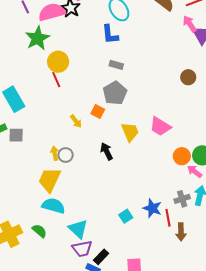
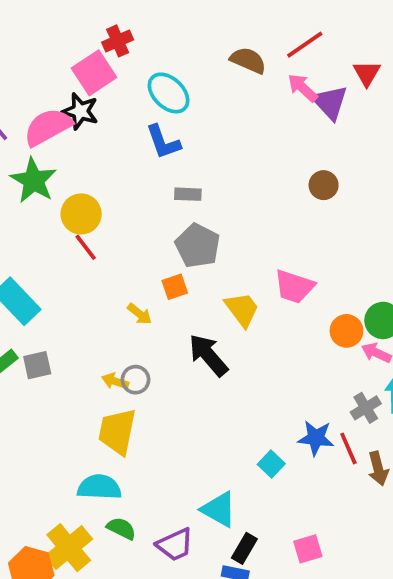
orange square: (98, 112) -> (175, 287), turned -32
black arrow: (107, 151) -> (208, 355), size x1.4
yellow arrow: (55, 153) -> (115, 381), turned -48
cyan semicircle: (53, 206) -> (99, 487), moved
cyan triangle: (78, 229) -> (219, 509), moved
purple trapezoid: (82, 249) -> (175, 545), moved

